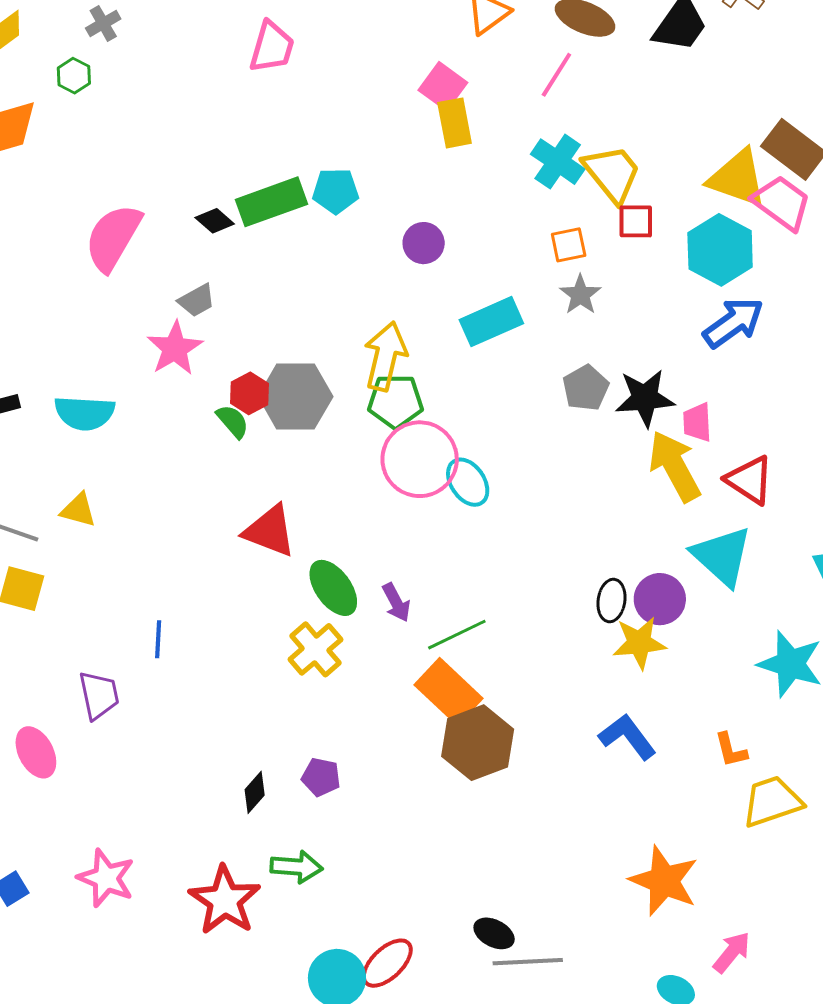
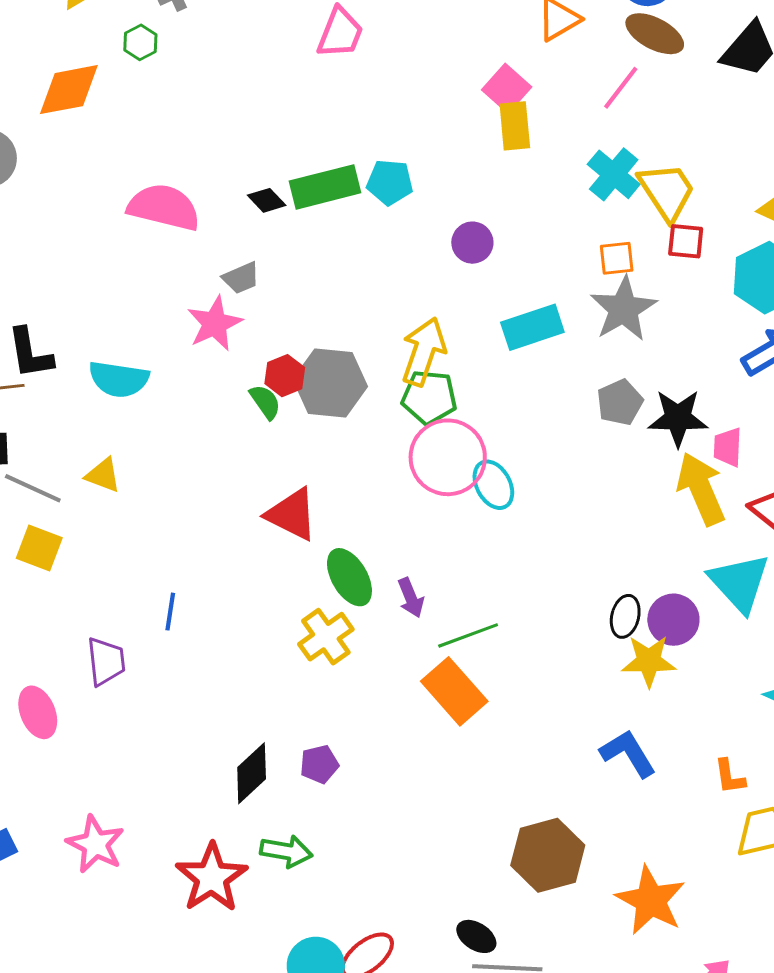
pink semicircle: (113, 238) -> (164, 207), turned 68
gray star: (580, 295) -> (623, 309), size x1.6
brown hexagon: (478, 743) -> (548, 855), moved
purple pentagon: (321, 777) -> (319, 764), turned -30
black diamond: (255, 792) -> (252, 773), size x1.5

